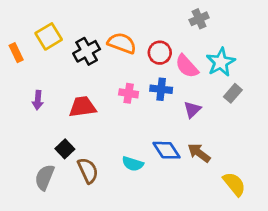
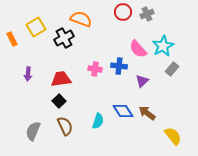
orange semicircle: (122, 43) -> (81, 19), moved
red circle: (160, 53) -> (123, 12), moved
black square: (65, 149) -> (59, 101), moved
cyan semicircle: (133, 164) -> (98, 121), turned -91

